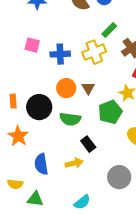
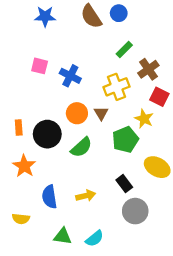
yellow cross: (94, 52) -> (117, 87), moved
blue cross: (60, 54) -> (70, 76), turned 30
green semicircle: (70, 119) -> (81, 147), turned -50
black rectangle: (88, 144) -> (124, 184), moved
green triangle: (35, 199) -> (63, 236), moved

